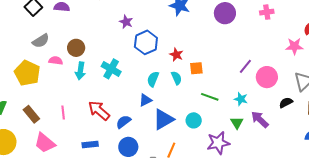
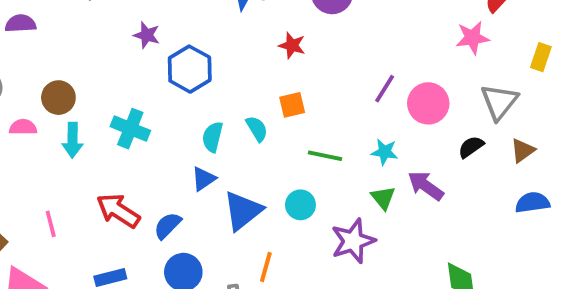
red star: (176, 55) -> (292, 45), moved

